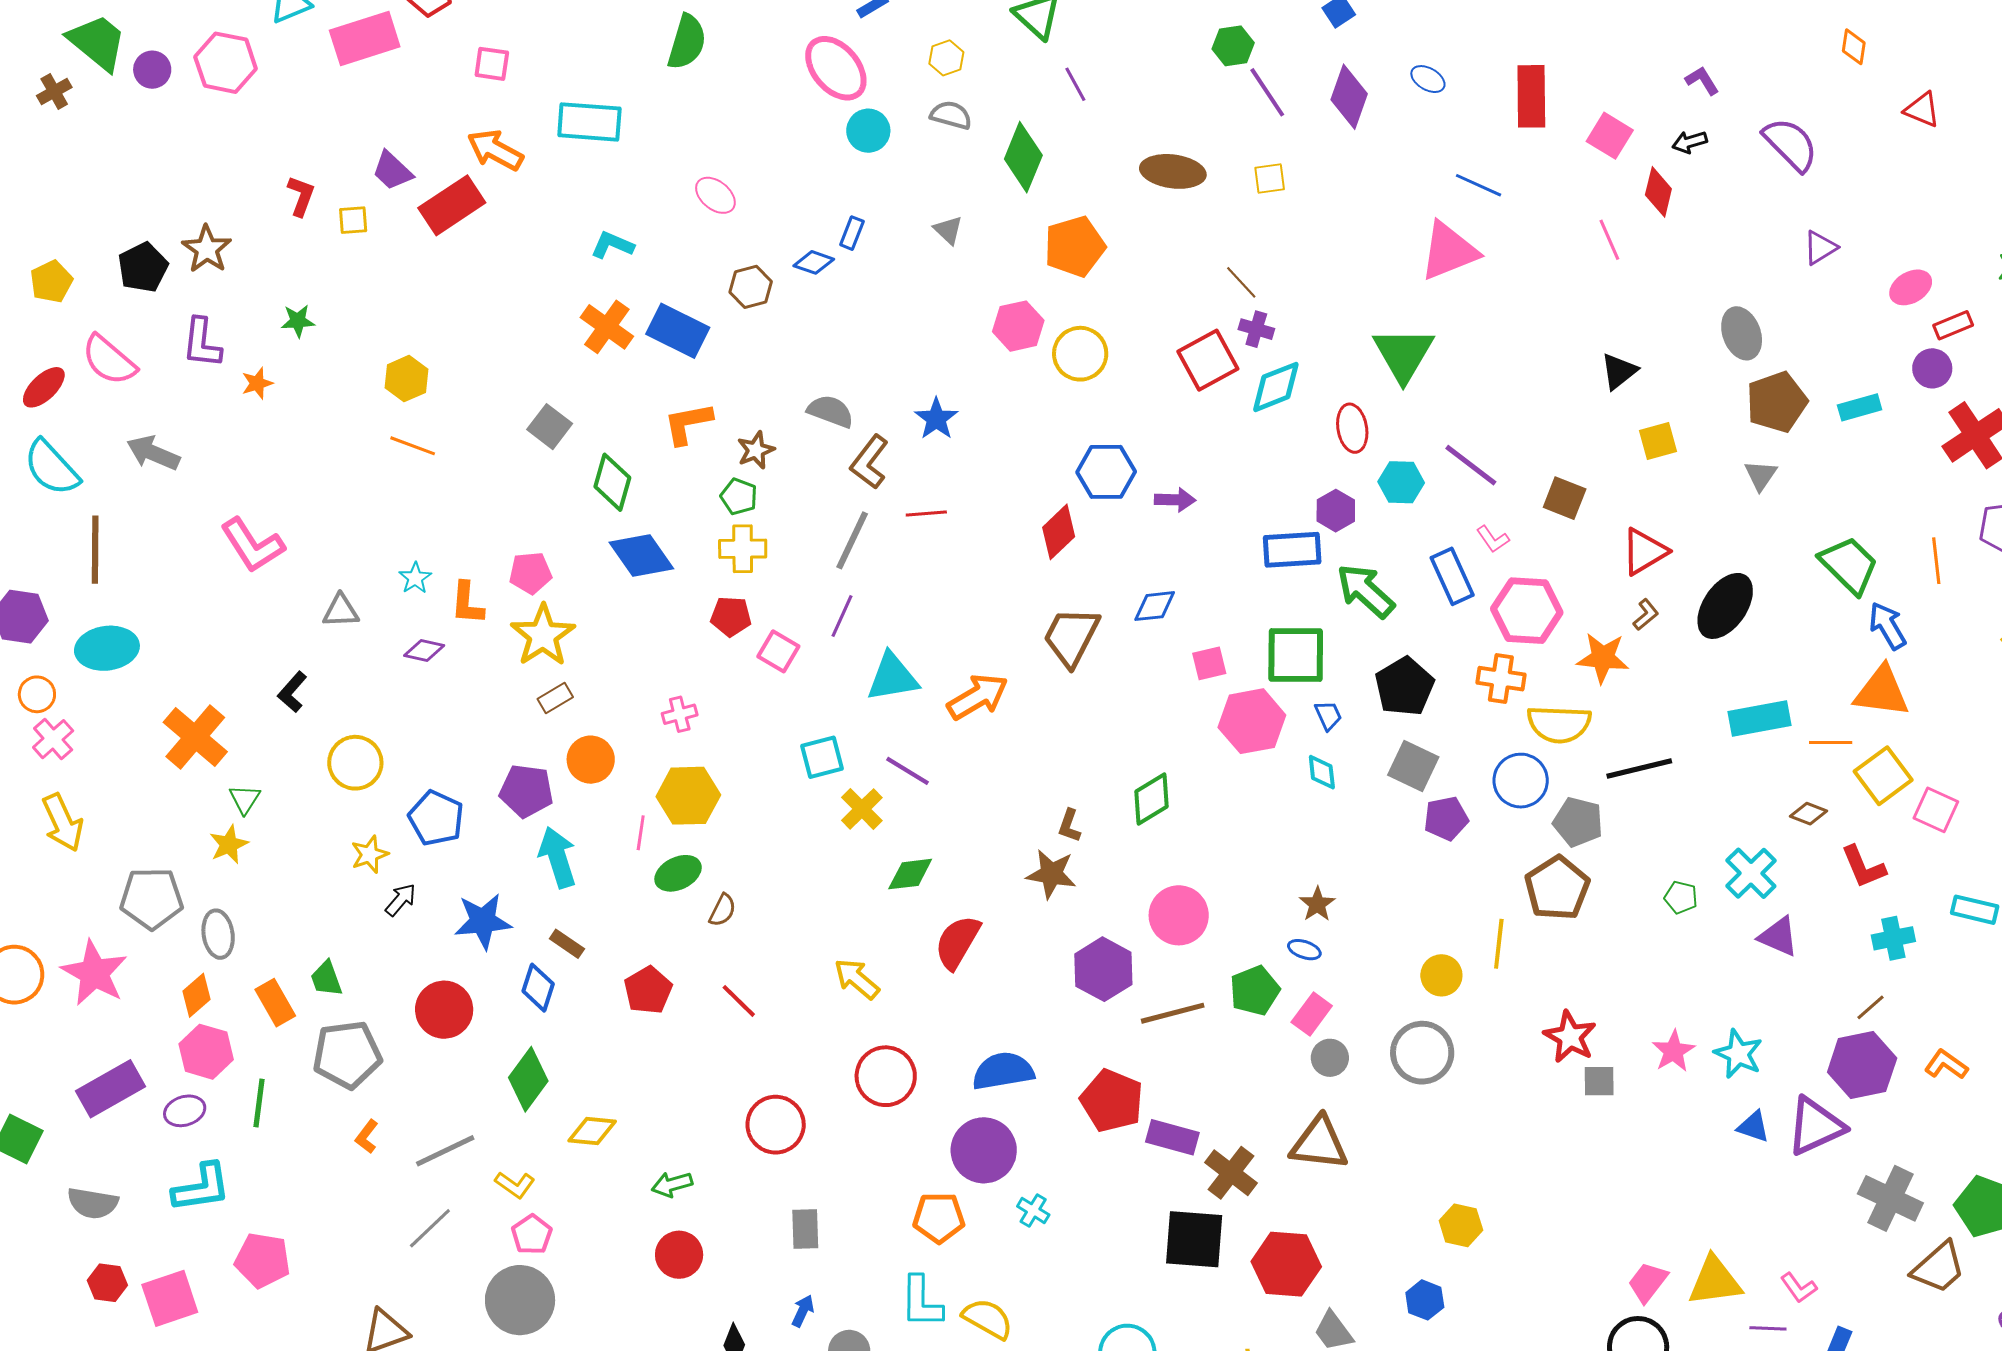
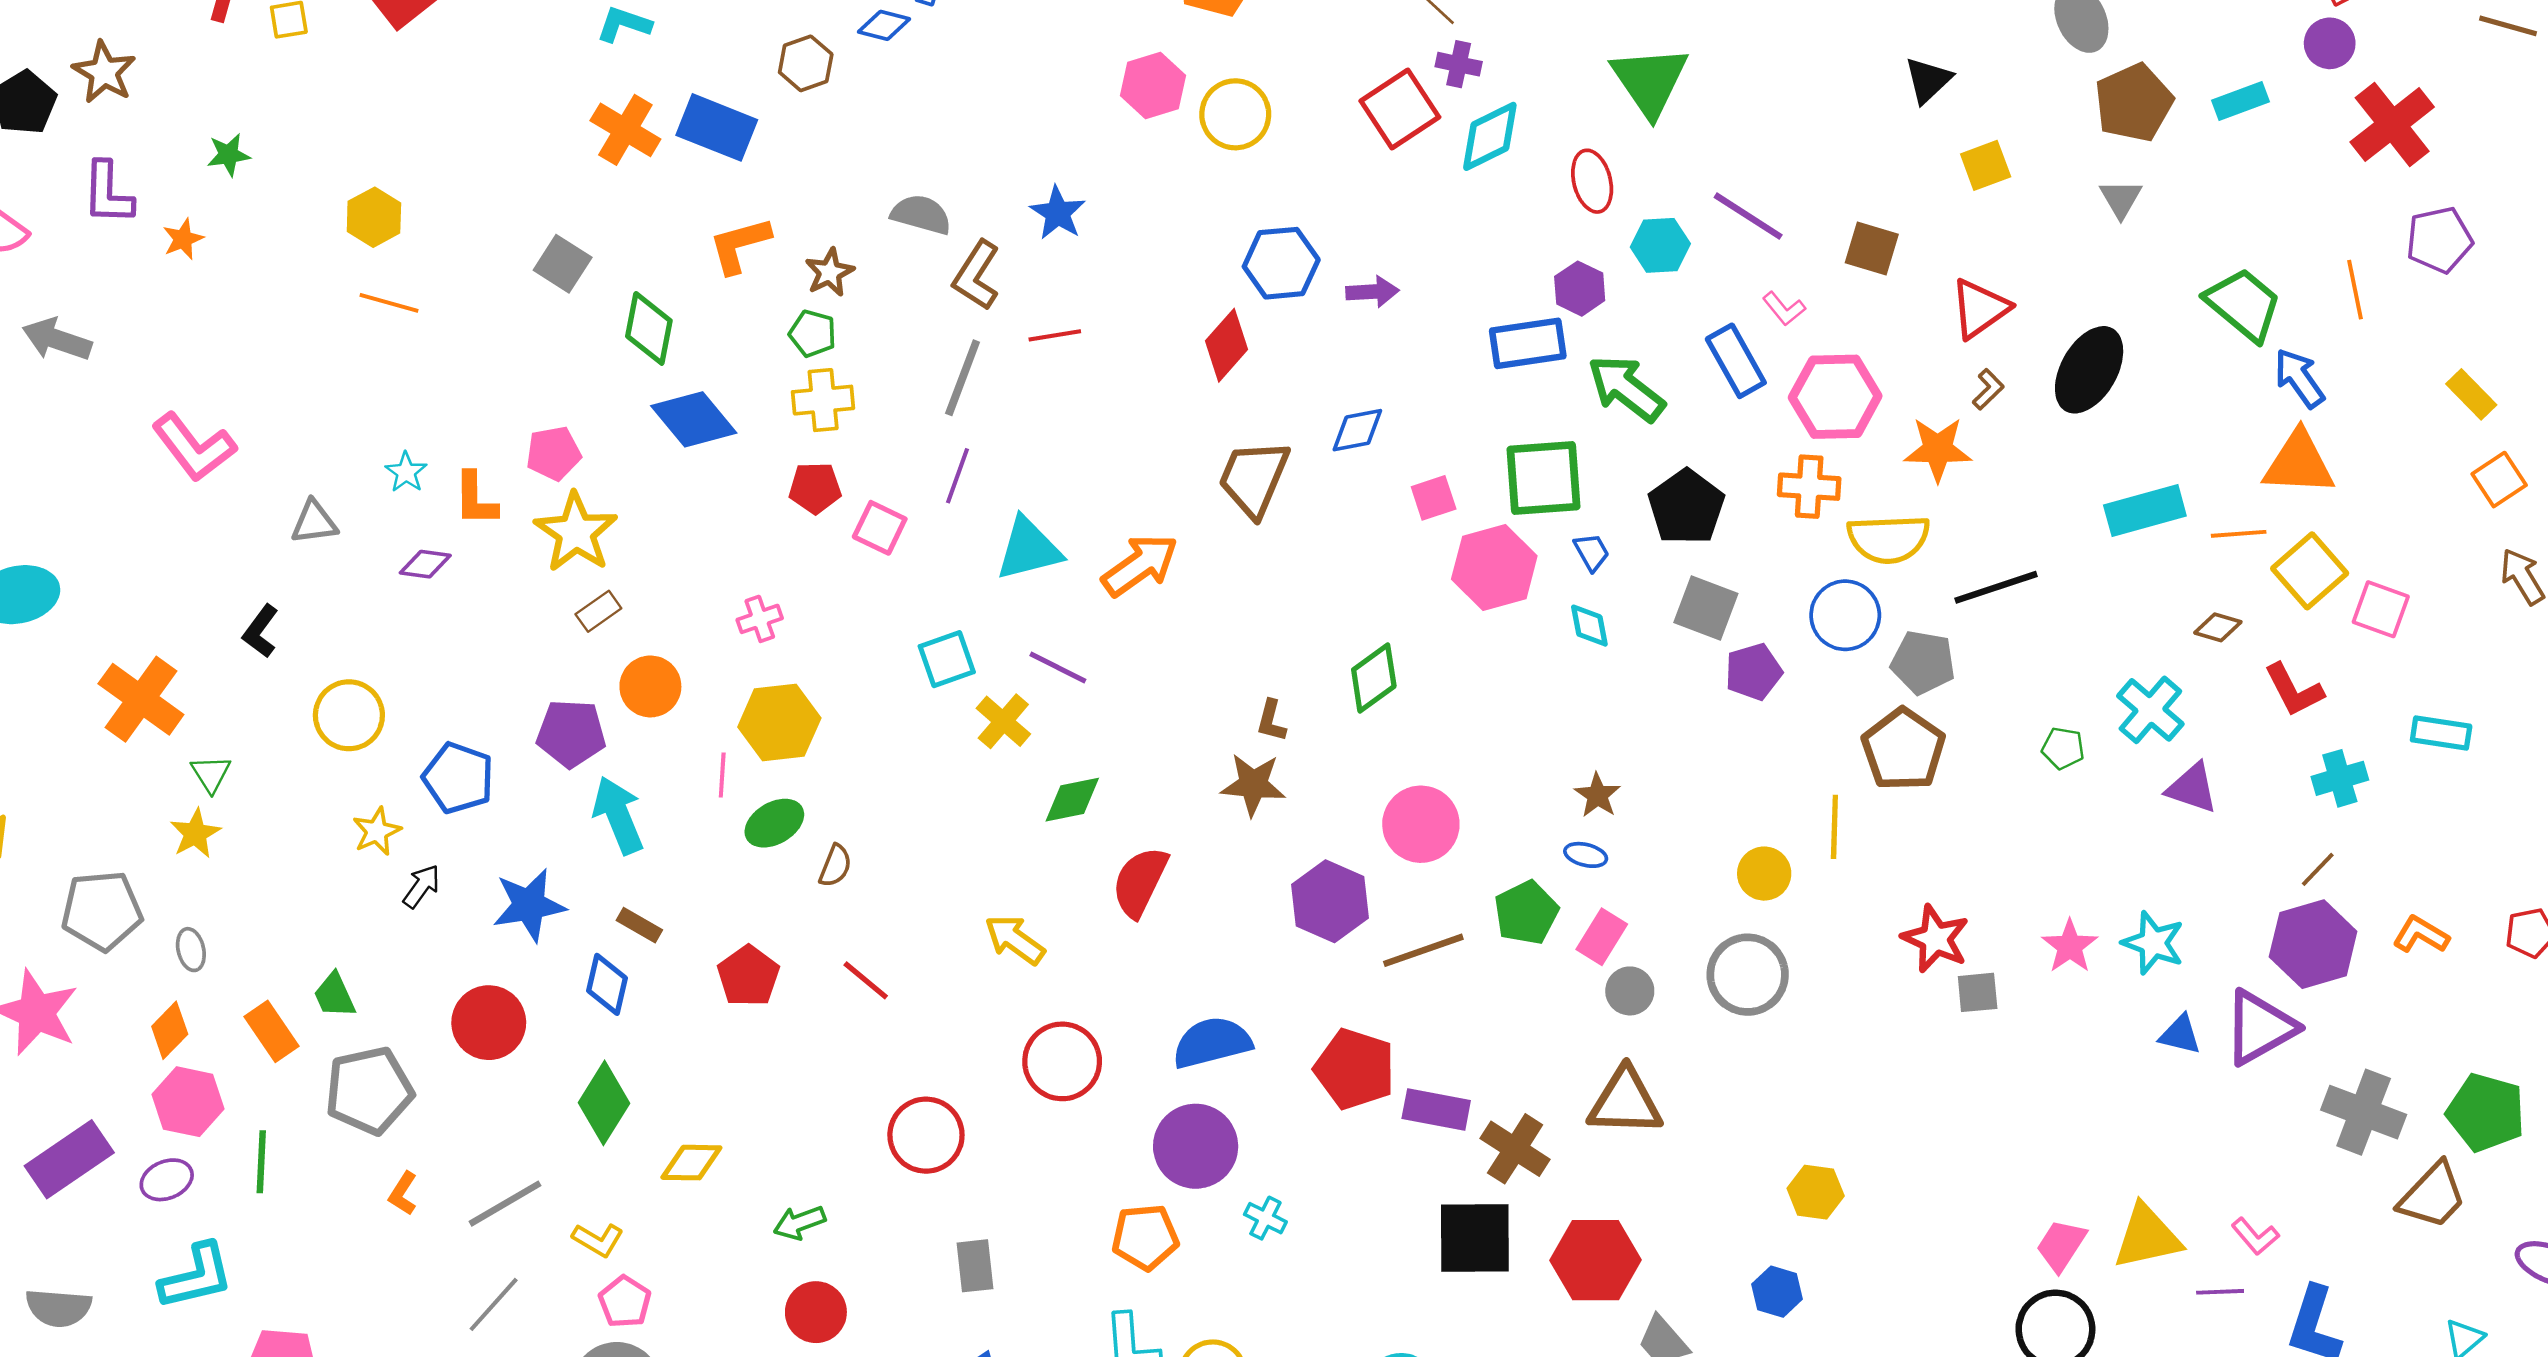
gray ellipse: (218, 934) -> (191, 950), size x0.7

